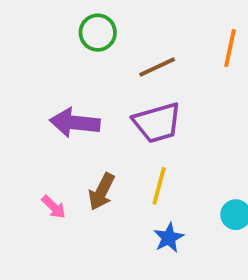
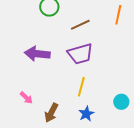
brown arrow: (102, 192) -> (51, 113), moved

